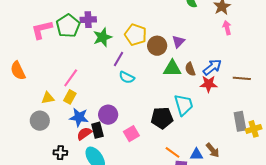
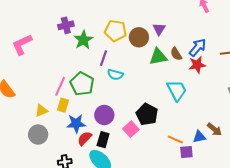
green pentagon: (68, 26) -> (82, 84), moved
black pentagon: (162, 118) -> (147, 114), moved, turned -30
black rectangle: (97, 130) -> (103, 140), moved, turned 42

